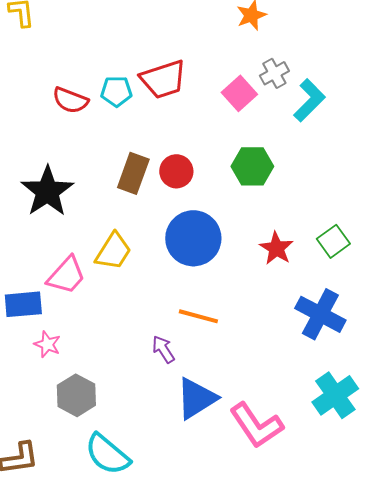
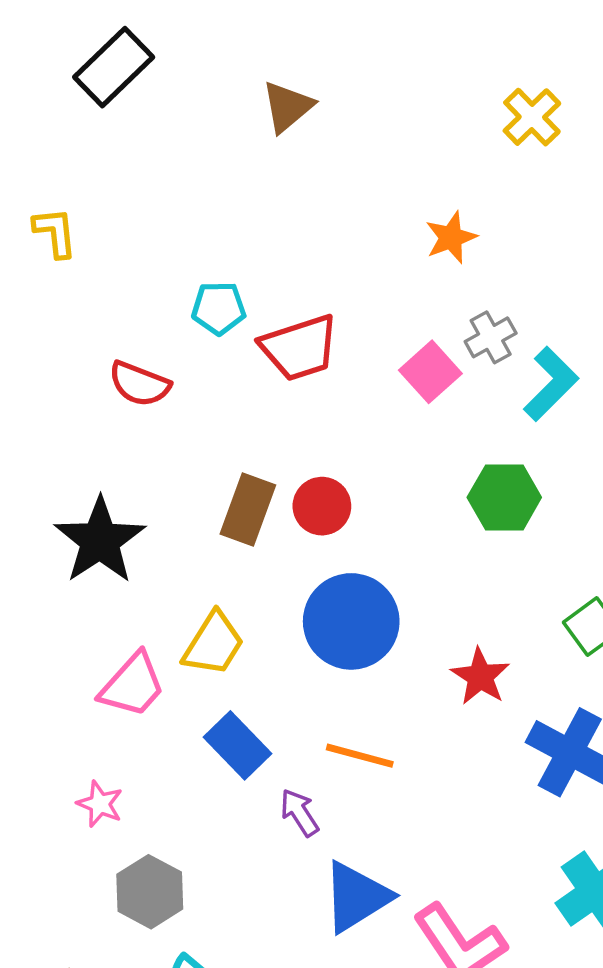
cyan pentagon: (116, 91) -> (219, 308), moved
green hexagon: (252, 166) -> (504, 497), moved
red star: (276, 248) -> (480, 677), moved
blue rectangle: (23, 304) -> (238, 745), moved, turned 51

